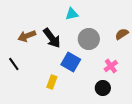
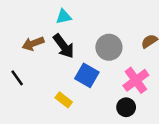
cyan triangle: (72, 14) -> (64, 17), moved
pink cross: (111, 66) -> (136, 80), size x1.5
yellow rectangle: (52, 82) -> (64, 100), turned -72

